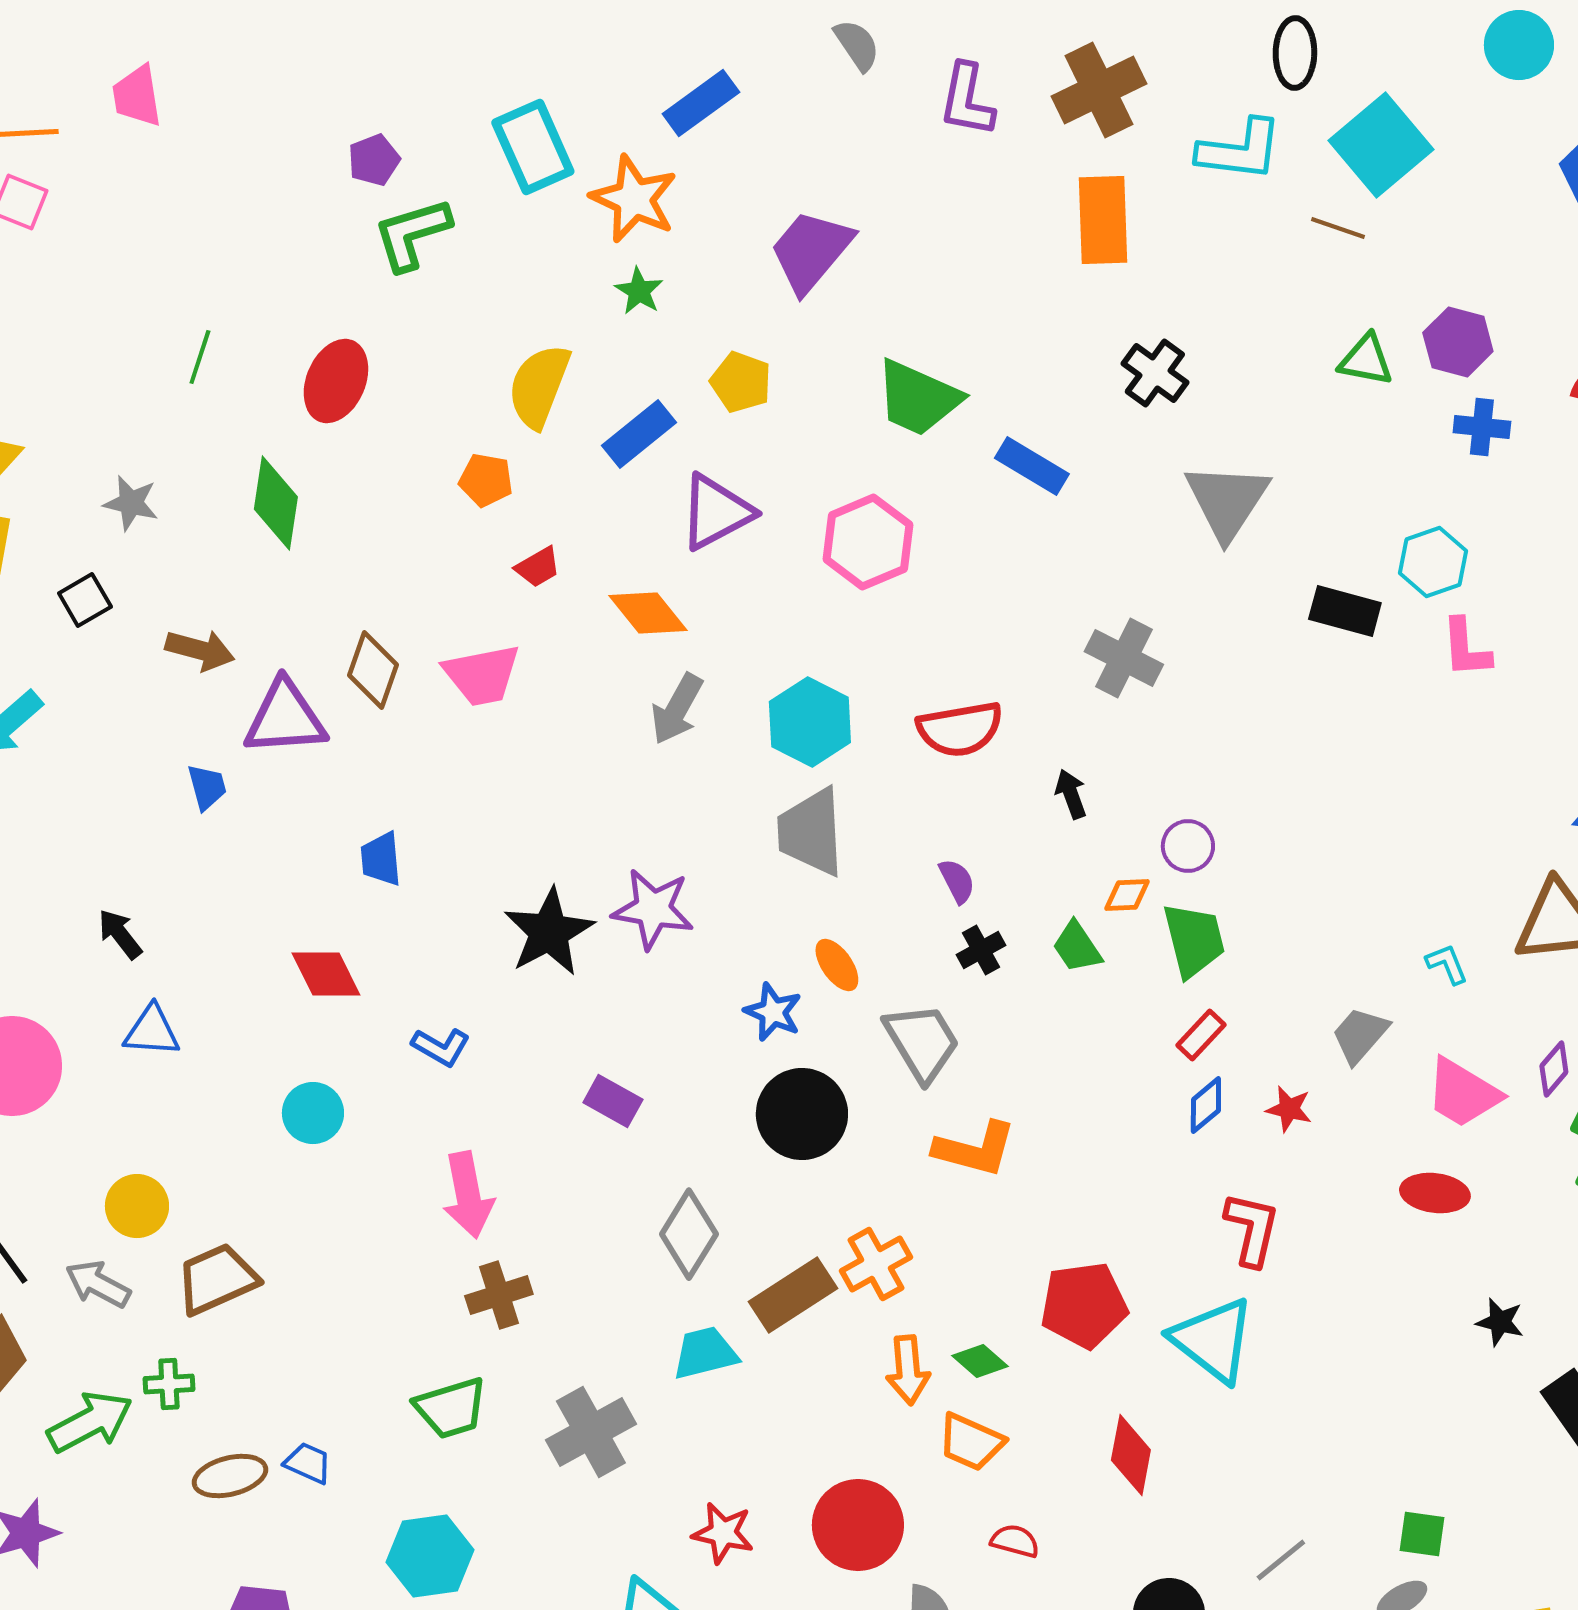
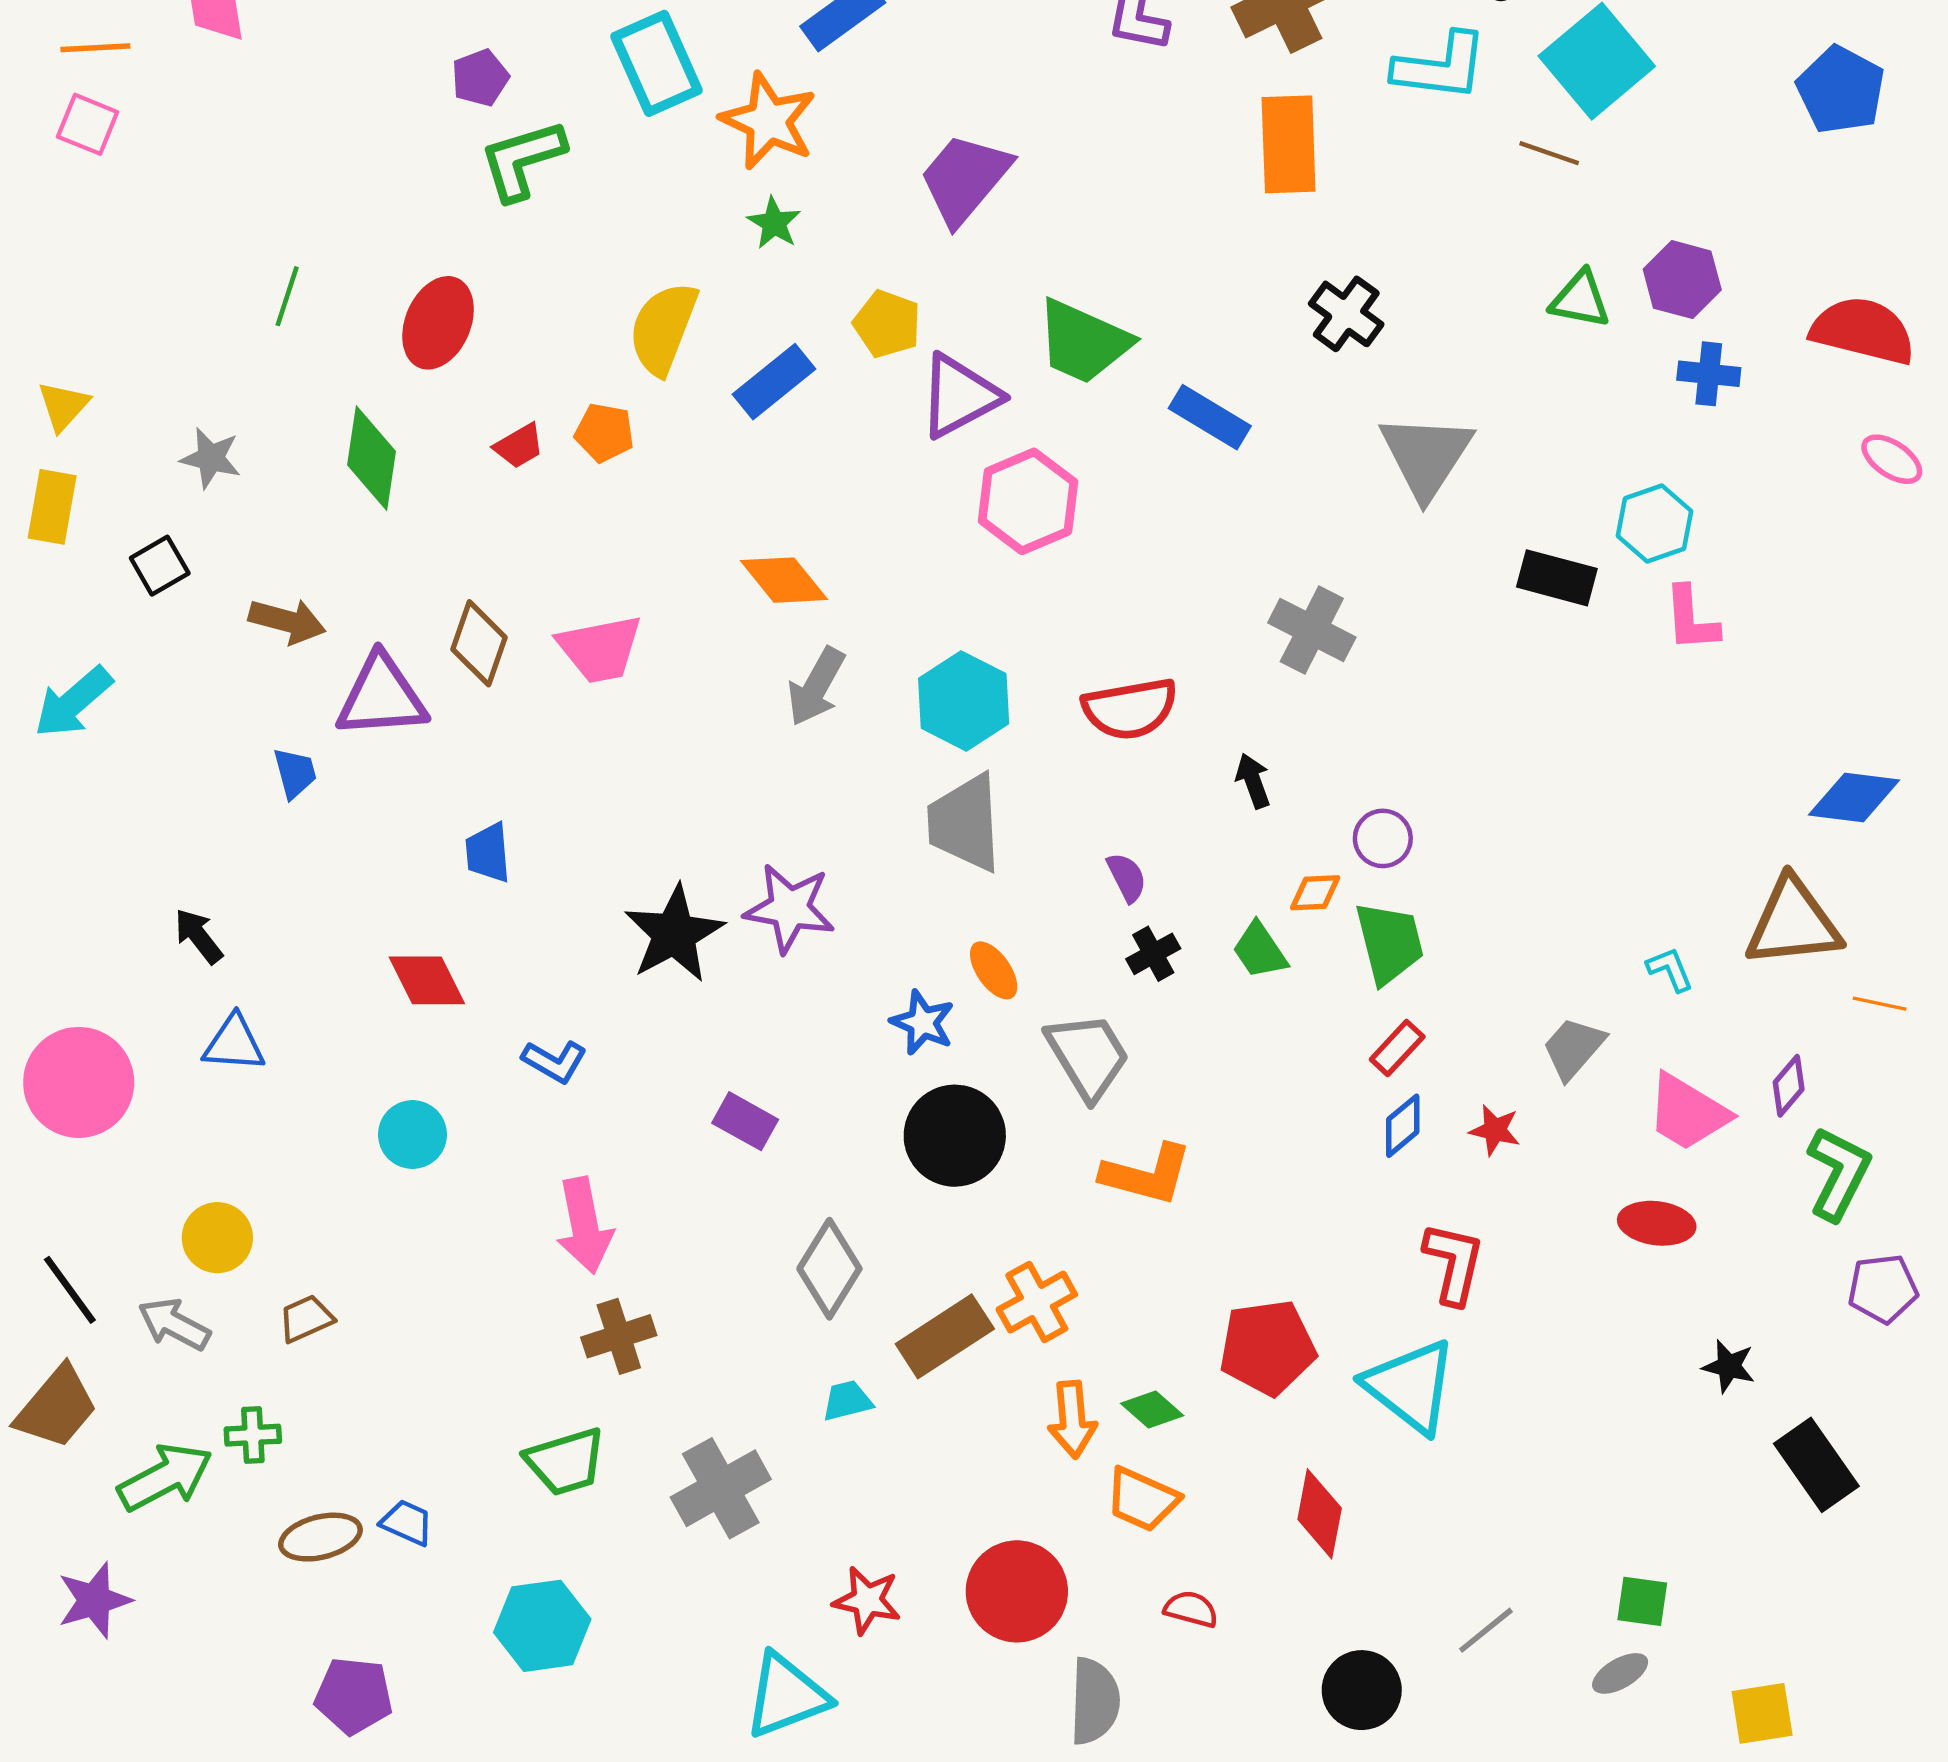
purple triangle: (716, 512) -> (959, 396), moved
red trapezoid: (538, 567) -> (519, 446), moved
brown trapezoid: (217, 1279) -> (306, 1319), size x0.6
cyan trapezoid: (705, 1353) -> (847, 1401), size x0.7

